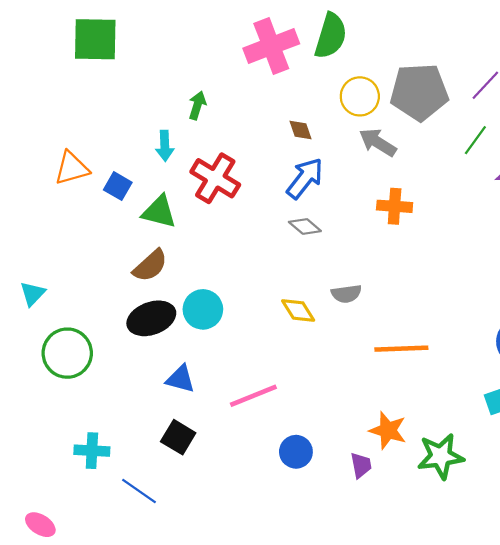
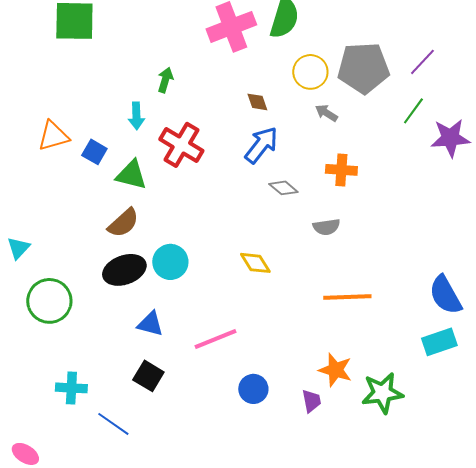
gray arrow: (378, 142) -> (326, 113), size x0.7
gray diamond: (305, 226) -> (283, 188), moved
gray semicircle: (346, 294) -> (326, 227), moved

